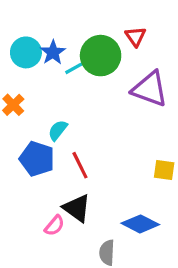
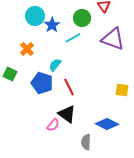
blue star: (53, 52) -> (52, 25), moved
green circle: (101, 56) -> (82, 18), size x0.7
cyan line: (77, 67) -> (73, 38), moved

